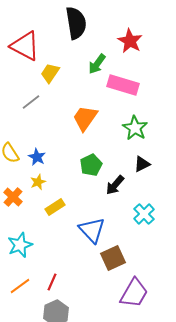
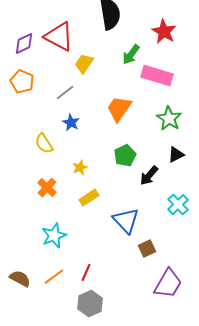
blue star: (37, 157) -> (71, 123), moved
yellow star: (38, 182) -> (80, 168), moved
brown square: (113, 258) -> (147, 249), size x0.7

